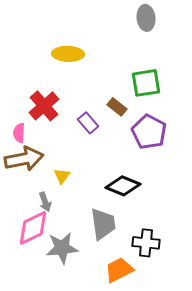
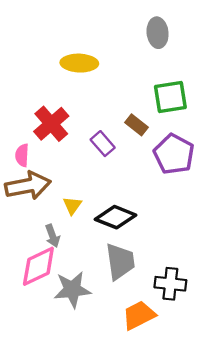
gray ellipse: (146, 18) -> (158, 33), moved
black diamond: (123, 186) -> (116, 217), moved

